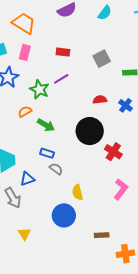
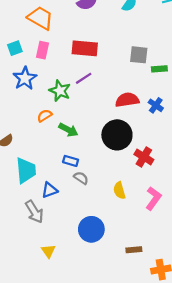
red rectangle: (63, 52) -> (85, 48), size x1.6
gray square: (102, 59) -> (139, 55), moved, turned 36
red semicircle: (100, 100) -> (127, 100), size x1.5
yellow semicircle: (77, 192) -> (119, 190), moved

